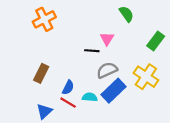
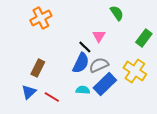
black line: (92, 51) -> (85, 47), turned 40
blue semicircle: (68, 87) -> (81, 63), moved, size x1.5
red line: (68, 103) -> (52, 97), moved
blue triangle: (44, 111) -> (29, 92), moved

